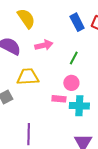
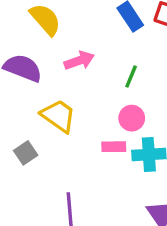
yellow trapezoid: (28, 77) -> (58, 116), turned 45

